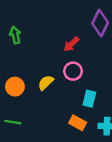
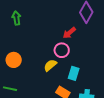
red arrow: (71, 44) -> (69, 33), moved
yellow semicircle: (46, 83) -> (50, 65), moved

